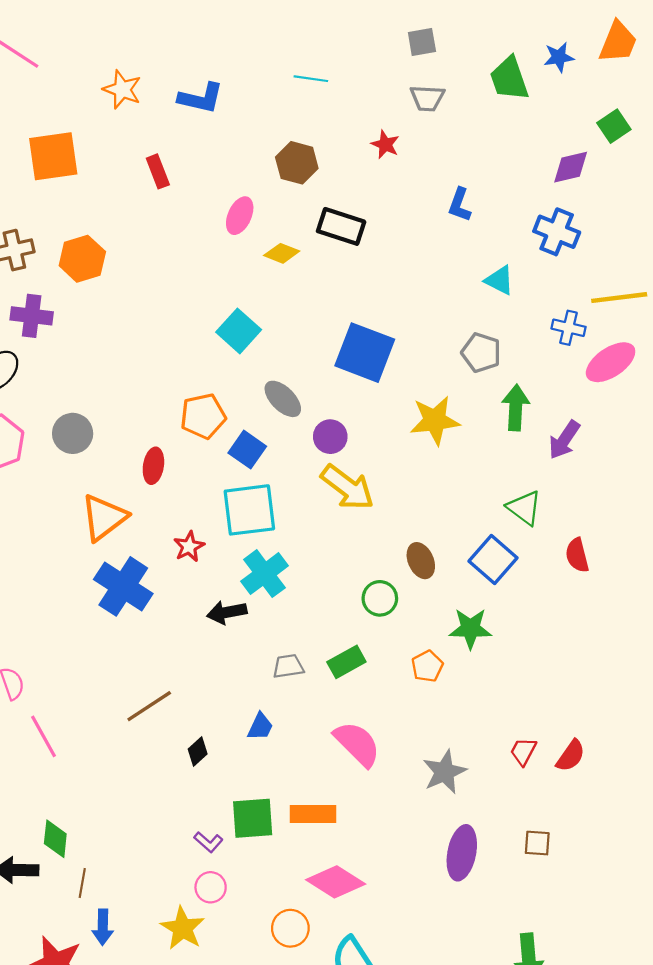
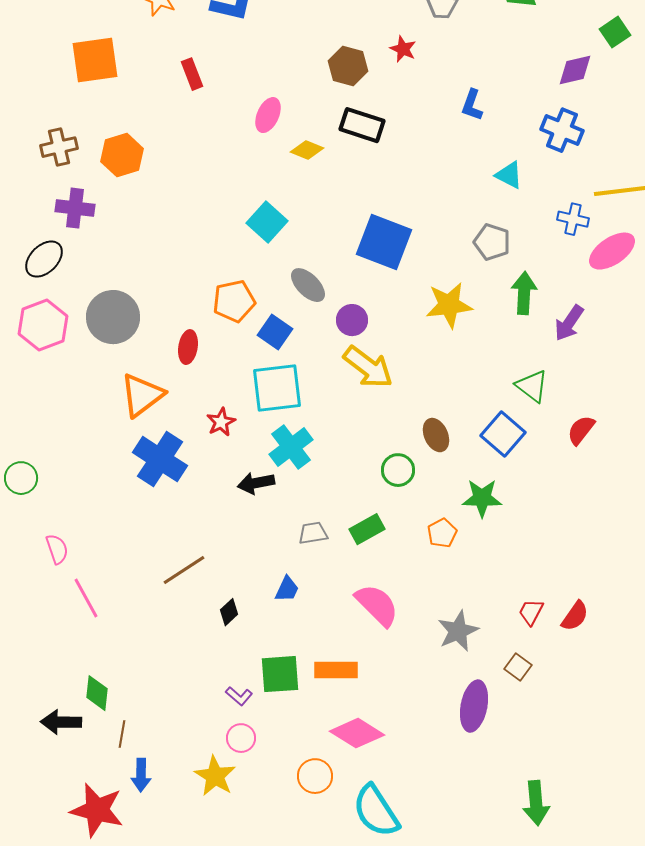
brown hexagon: (297, 163) -> (348, 66), moved
gray circle: (73, 433) -> (113, 317), size x1.4
red semicircle: (577, 555) -> (581, 430), turned 52
brown square: (537, 843) -> (518, 667), moved, turned 32

